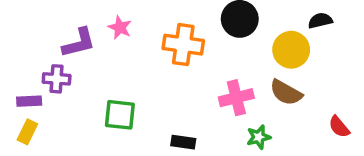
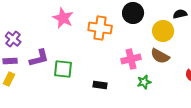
pink star: (120, 27) -> (63, 18), size x1.5
purple L-shape: (79, 43) -> (39, 58), moved
purple cross: (57, 79) -> (13, 39), moved, turned 35

